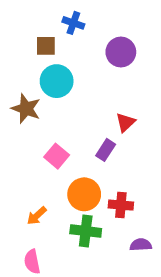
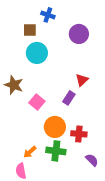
brown star: (26, 109) -> (14, 85), moved
orange arrow: (37, 216) -> (30, 152), moved
purple semicircle: (141, 245) -> (92, 160), turned 48

